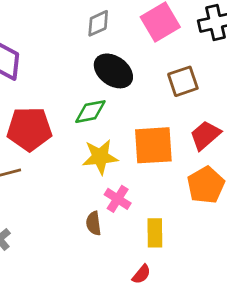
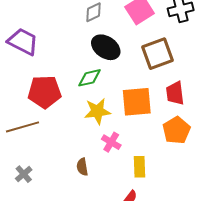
brown square: (183, 81) -> (158, 54), size x1.4
red trapezoid: (205, 135) -> (175, 93), turned -55
brown semicircle: (94, 223) -> (82, 167), moved

